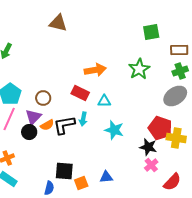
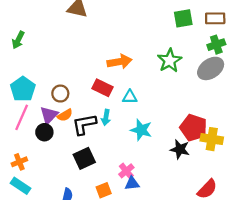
brown rectangle: (179, 50) -> (215, 18), moved
green cross: (180, 71) -> (216, 45), moved
gray ellipse: (175, 96) -> (211, 68), moved
orange semicircle: (47, 125) -> (65, 115), moved
pink cross: (151, 165) -> (126, 171), moved
black square: (64, 171) -> (84, 158), moved, turned -30

